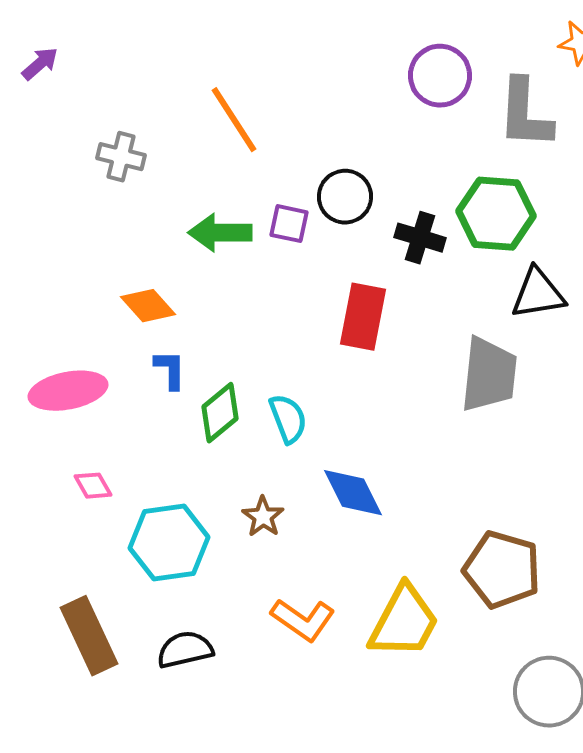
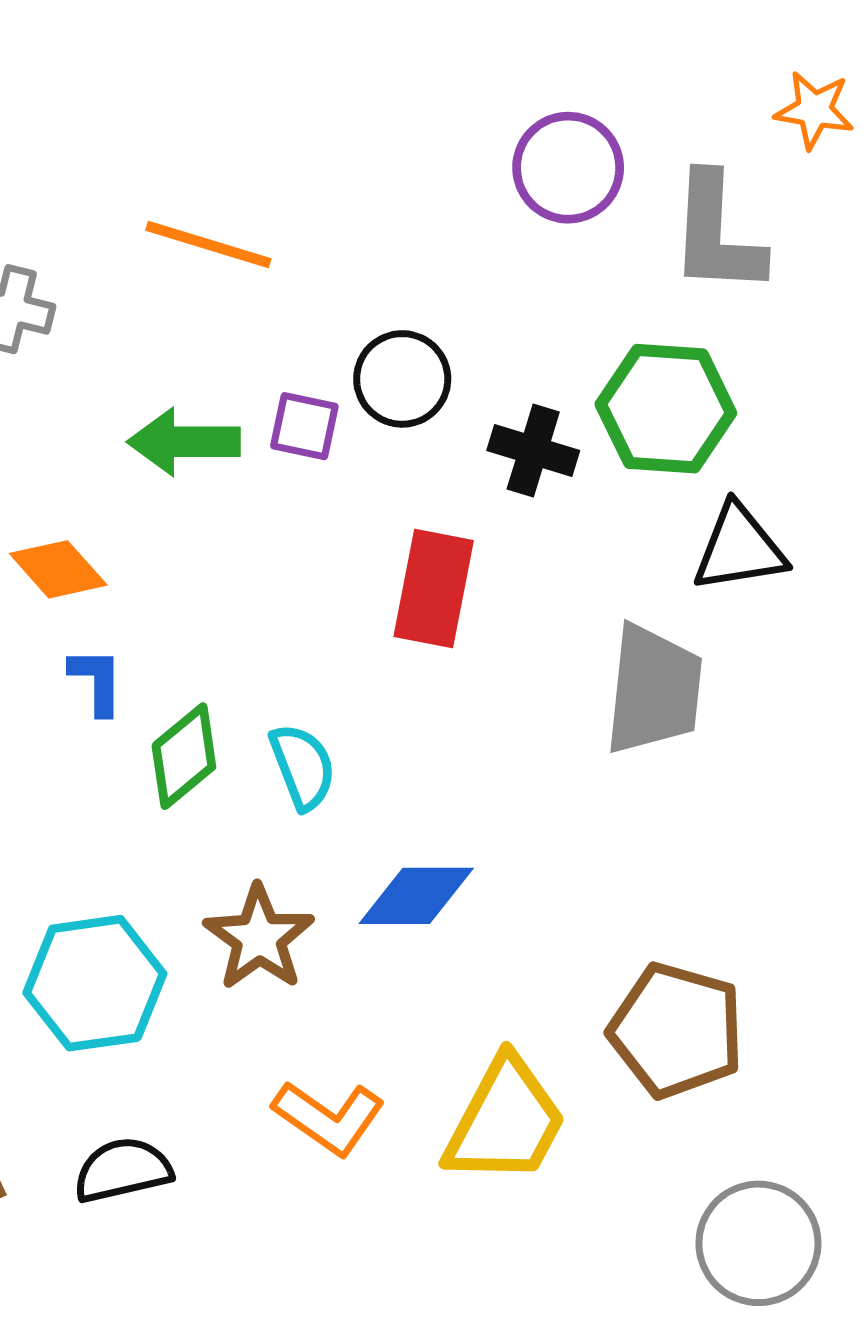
orange line: (234, 120) -> (208, 244), turned -40
blue diamond: (353, 493) -> (416, 896), turned -64
brown star: (263, 517) -> (259, 938), size x1.5

